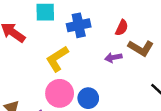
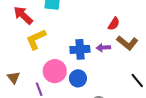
blue cross: (79, 25) -> (80, 49), moved
yellow L-shape: (57, 59) -> (36, 39), moved

